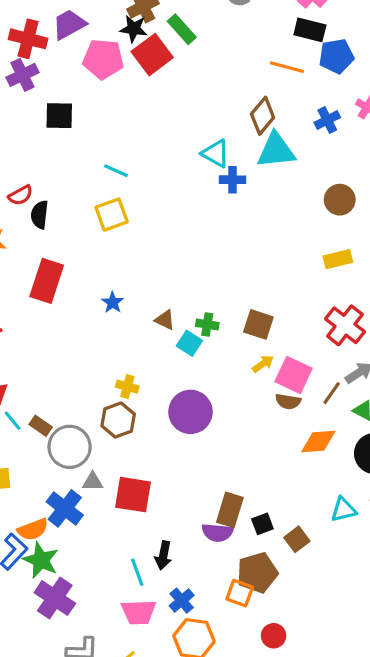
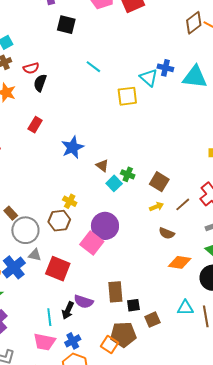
brown diamond: (263, 116) -> (194, 23), moved
cyan triangle: (216, 153) -> (149, 78), moved
blue cross: (233, 180) -> (165, 68), moved
yellow square: (112, 215) -> (127, 96), moved
red rectangle: (47, 281) -> (35, 125), size x0.6
blue star: (113, 302) -> (73, 147), size x1.6
pink square: (294, 375) -> (92, 243), moved
brown line: (332, 393) -> (183, 204), moved
brown rectangle: (230, 510) -> (115, 292), turned -35
purple semicircle: (217, 533) -> (84, 302), moved

